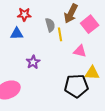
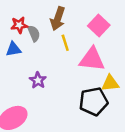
brown arrow: (71, 14) -> (58, 19), moved
gray semicircle: (50, 25) -> (34, 33), moved
pink triangle: (80, 51) -> (92, 59), size x1.6

